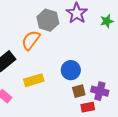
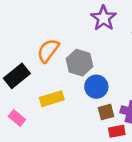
gray hexagon: (48, 20) -> (79, 63), moved

